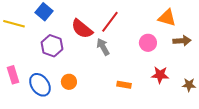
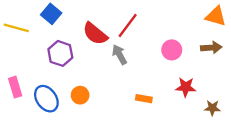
orange triangle: (167, 18) -> (216, 16), moved
brown star: (189, 85) -> (212, 108), moved

